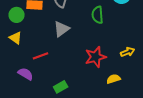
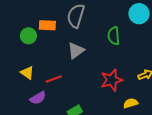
yellow triangle: (16, 38) -> (27, 73), moved
purple semicircle: (26, 74) -> (38, 98), turned 119

